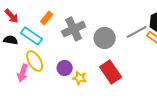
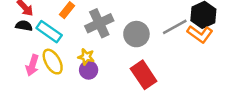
black semicircle: (11, 40) -> (24, 26), moved
pink arrow: (23, 73) -> (32, 65), moved
yellow star: (80, 78) -> (86, 57), moved

